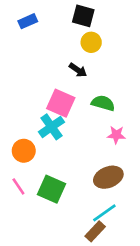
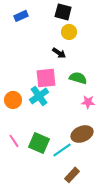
pink square: (61, 103) -> (46, 78), turned -30
orange circle: (24, 151) -> (13, 100), moved
cyan line: (104, 213) -> (62, 150), moved

